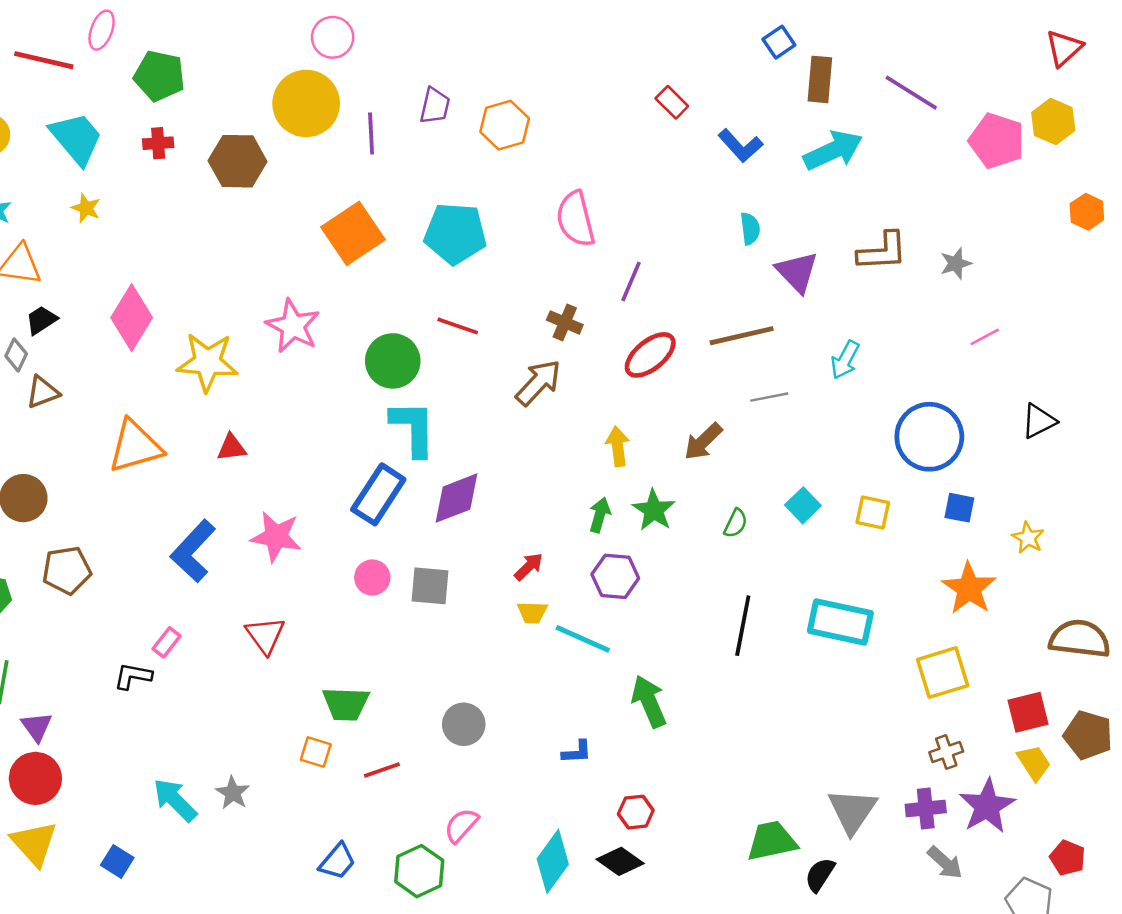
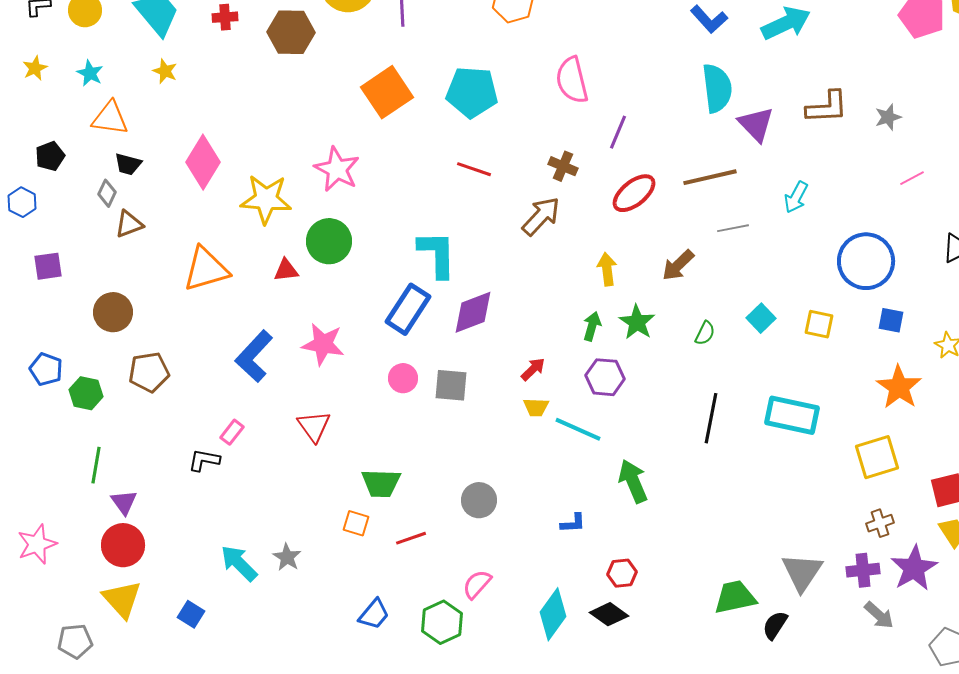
cyan semicircle: (750, 229) -> (717, 88), size x1.8
black trapezoid: (41, 320) -> (128, 164), turned -132
green circle: (393, 361) -> (329, 241), moved

